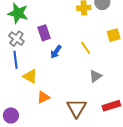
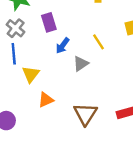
yellow triangle: (30, 76) -> (31, 74), turned 35
gray triangle: (95, 76) -> (81, 64), moved

